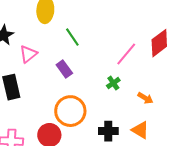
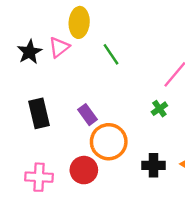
pink triangle: (28, 54) -> (59, 47), moved
purple rectangle: (64, 69) -> (87, 115), moved

